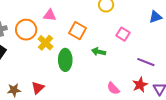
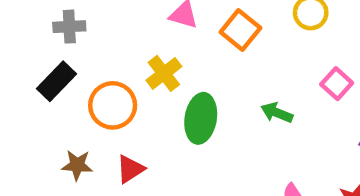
orange circle: (26, 30) -> (113, 105), moved
orange square: (77, 31) -> (240, 30), moved

